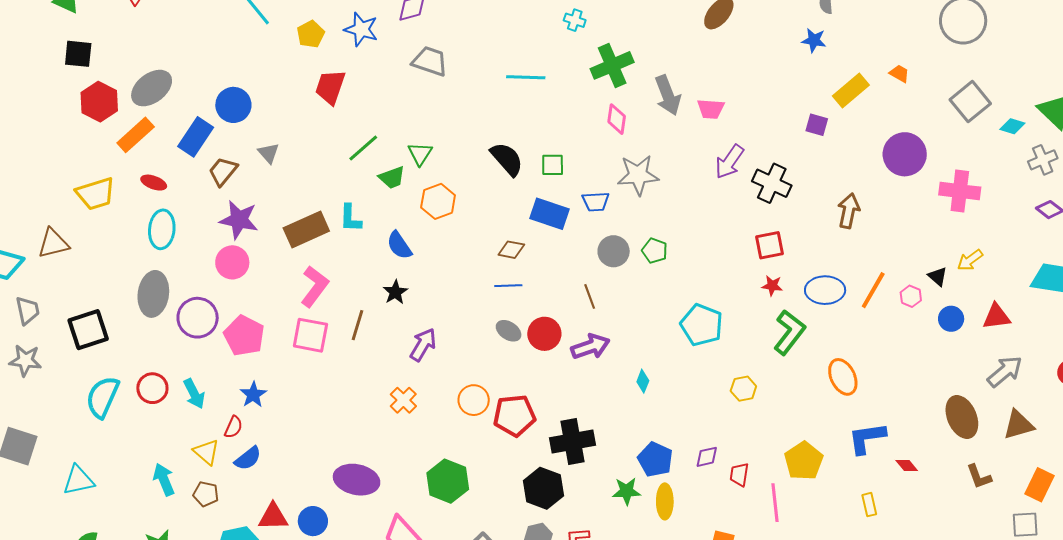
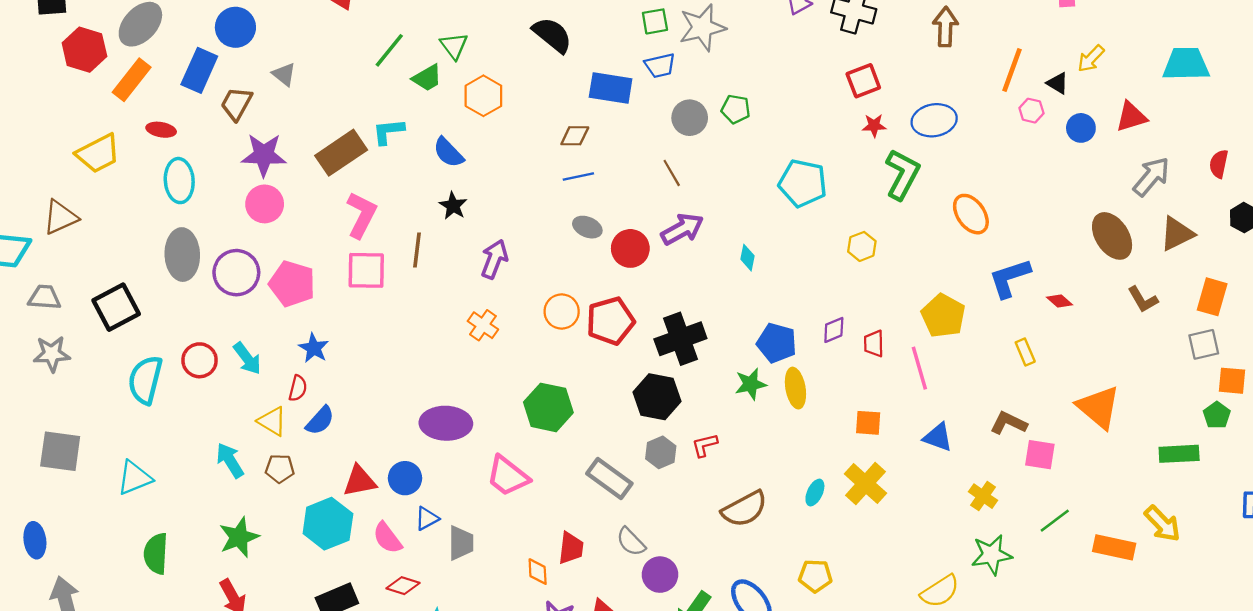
green square: (553, 165) -> (655, 21), moved
cyan L-shape: (350, 218) -> (388, 131), turned 92
orange line: (873, 290) -> (1012, 70), moved
gray trapezoid: (28, 310) -> (44, 297), turned -64
red circle: (544, 334) -> (630, 248), moved

